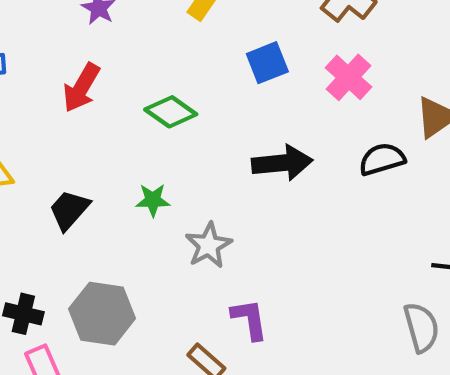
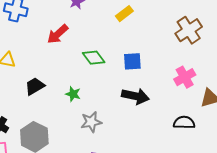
blue square: (267, 63) -> (132, 61), moved
pink cross: (348, 77) -> (185, 77), moved
black semicircle: (382, 159) -> (184, 123), moved

